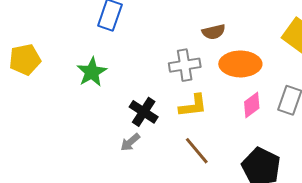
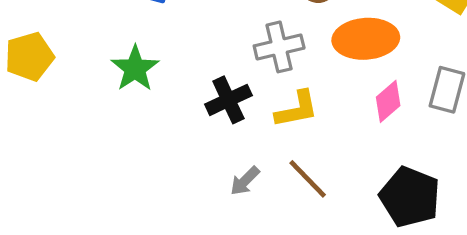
black cross: (144, 112) -> (228, 100), moved, turned 36
gray arrow: (130, 142) -> (245, 181), moved

